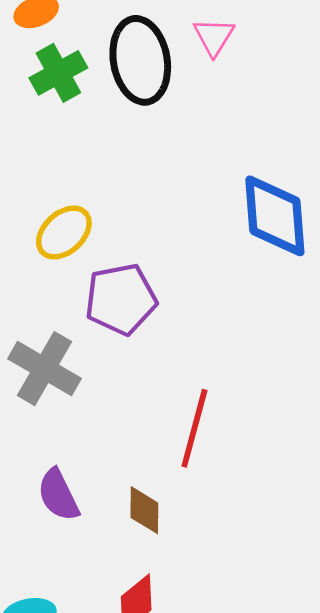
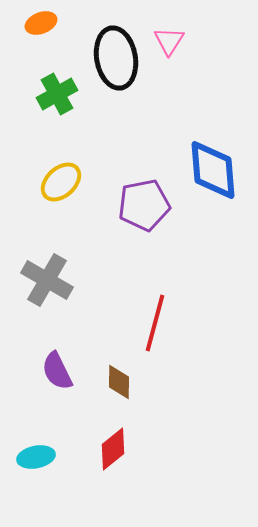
green cross: (58, 73) -> (57, 94), moved
purple pentagon: (121, 299) -> (144, 205), moved

